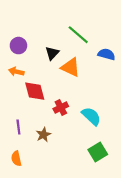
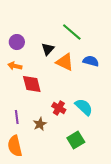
blue semicircle: (106, 54) -> (91, 61), moved
red cross: (61, 107) -> (59, 108), moved, turned -32
green square: (98, 152) -> (76, 140), moved
orange semicircle: (16, 159) -> (15, 146), size x1.5

